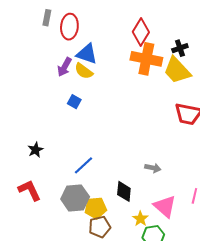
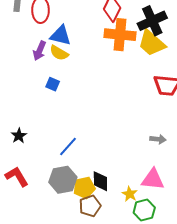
black cross: (180, 48) -> (152, 21), size x1.8
gray arrow: (153, 168) -> (158, 139), moved
black diamond: (124, 191) -> (100, 181), moved
pink triangle: (165, 206) -> (153, 179), turned -30

